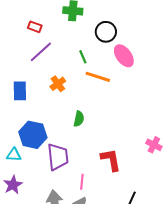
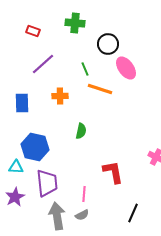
red rectangle: (35, 27) -> (33, 31), moved
orange cross: (58, 84) -> (60, 96), turned 35
purple trapezoid: (58, 157) -> (47, 183), moved

